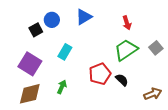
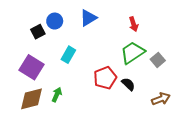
gray square: (156, 48) -> (158, 60), moved
green arrow: (62, 87) -> (57, 95), moved

